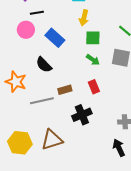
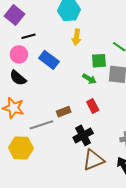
green square: (93, 38) -> (99, 61), moved
black semicircle: (44, 65) -> (18, 78), moved
brown triangle: (52, 140) -> (93, 160), moved
yellow hexagon: (20, 143) -> (21, 148), moved

